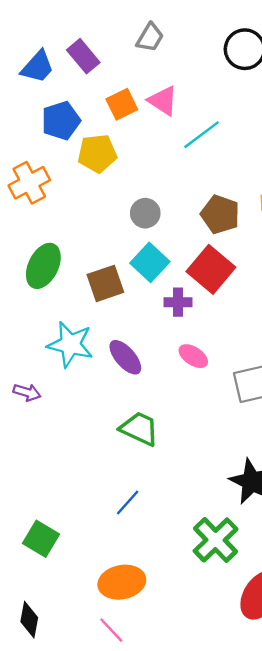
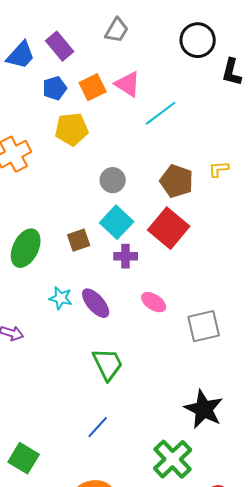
blue pentagon: (61, 121) -> (55, 88), moved, size x0.7
green ellipse: (43, 266) -> (26, 248), moved
brown square: (105, 283) -> (79, 240), size x0.7
purple cross: (178, 302) -> (126, 256), moved
cyan star: (70, 344) -> (61, 298), moved, size x0.6
green trapezoid: (139, 429) -> (108, 364), turned 39

